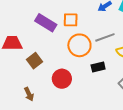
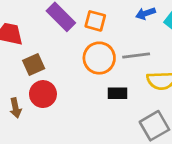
red circle: (62, 79) -> (43, 94), moved

